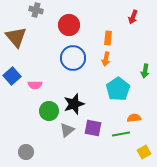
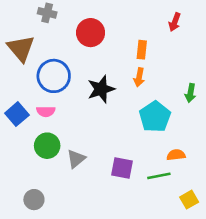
blue circle: (73, 58) -> (54, 76), moved
blue square: (12, 76) -> (17, 114), moved
black star: (74, 104) -> (101, 89), moved
green circle: (49, 111) -> (47, 146), moved
gray triangle: (67, 130) -> (76, 159), moved

